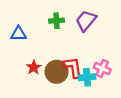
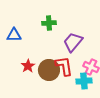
purple trapezoid: (86, 21) -> (73, 42), moved
cyan cross: (87, 77) -> (84, 81), moved

